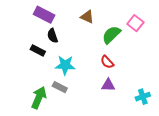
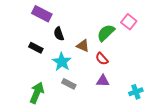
brown triangle: (87, 17) -> (83, 46), moved
black semicircle: (53, 36) -> (59, 34), moved
cyan star: (65, 65) -> (62, 62), turned 30
gray rectangle: (60, 87) -> (69, 84), moved

